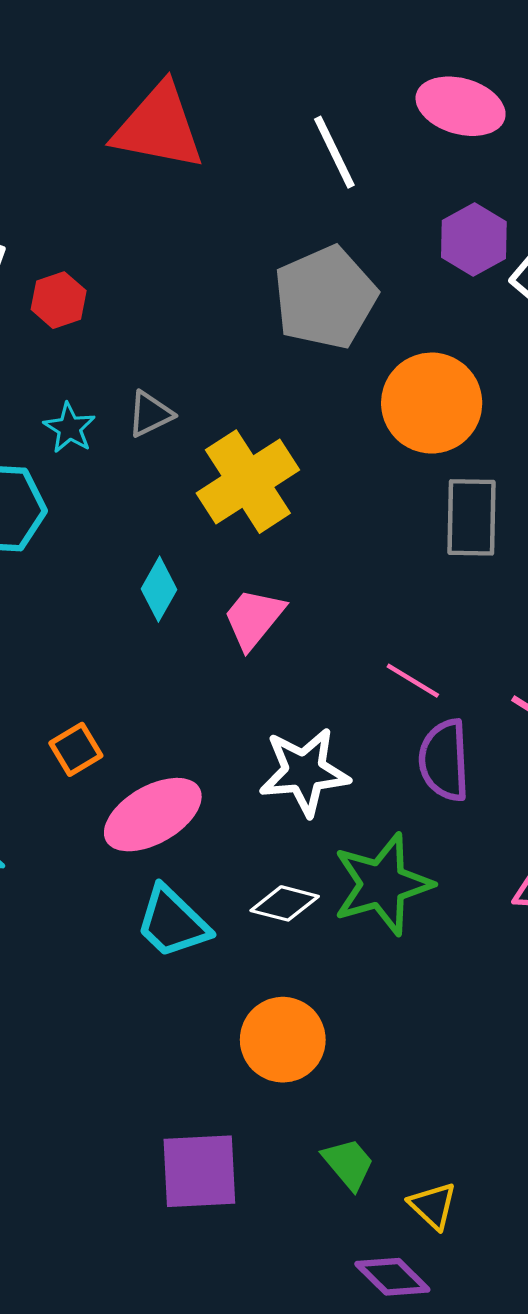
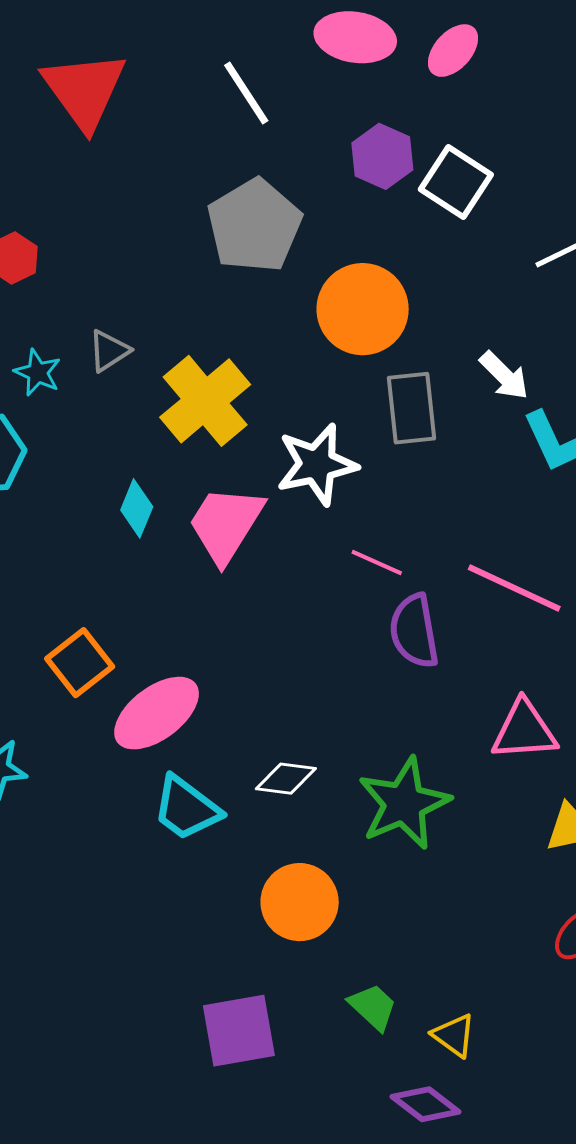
red triangle: (159, 127) -> (84, 90), turned 50
pink trapezoid: (254, 618) -> (226, 524), size x1.4
orange square: (76, 749) -> (80, 663), size x1.4
white star: (304, 772) -> (317, 464), moved
green star: (382, 884) -> (404, 803), moved

